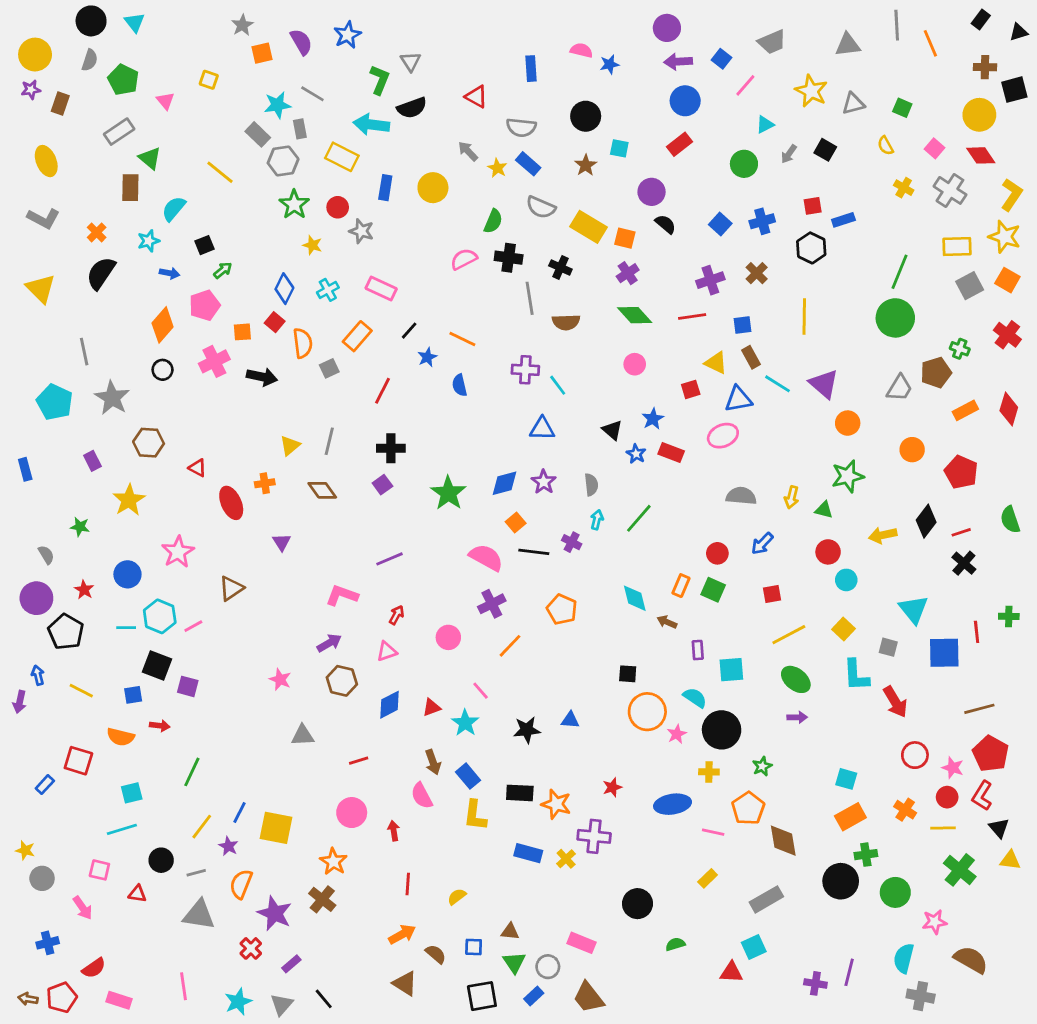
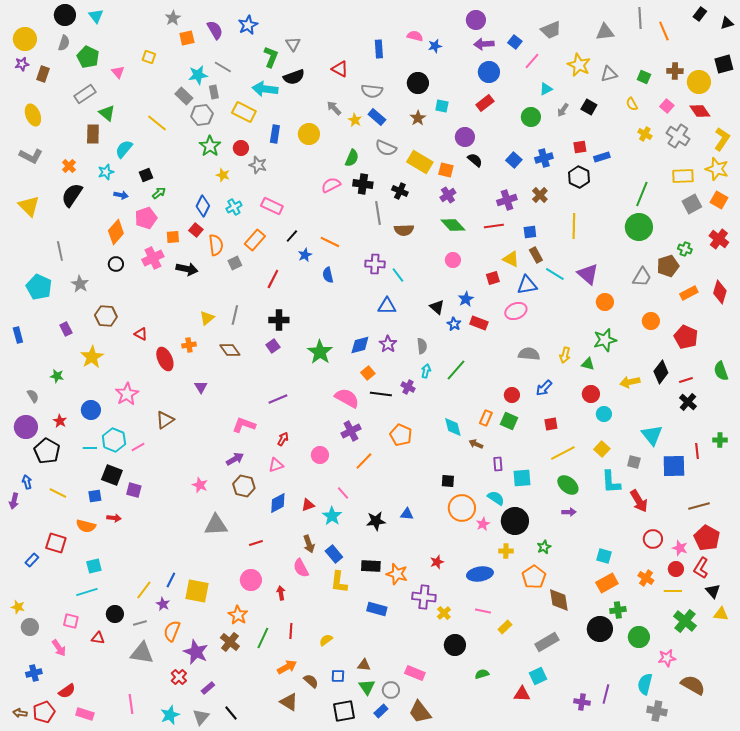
brown cross: (985, 67) -> (675, 71), moved
gray star: (112, 398) -> (80, 284), size x0.7
gray triangle: (303, 735) -> (216, 525), size x1.4
green line: (192, 772) -> (263, 638), moved
pink line: (713, 832) -> (483, 611), moved
yellow cross: (566, 859) -> (444, 613), moved

